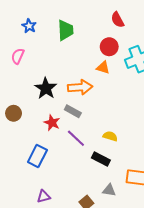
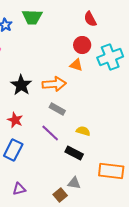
green trapezoid: (66, 30) -> (32, 17), moved, turned 95
gray rectangle: (73, 111) -> (57, 109), moved
red star: (52, 123) -> (15, 120), moved
gray triangle: (109, 190) -> (74, 183), moved

